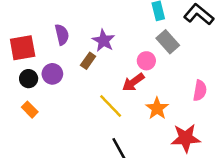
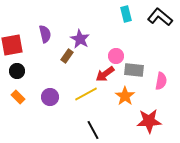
gray rectangle: (168, 42) -> (134, 70), moved, turned -42
purple circle: (52, 74) -> (50, 97), moved
yellow line: (111, 106) -> (86, 94), turned -75

